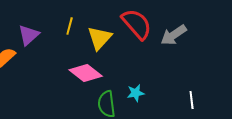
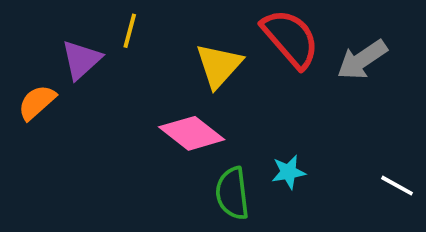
yellow line: (70, 26) -> (130, 31), moved
white line: (192, 100) -> (397, 186), turned -54

